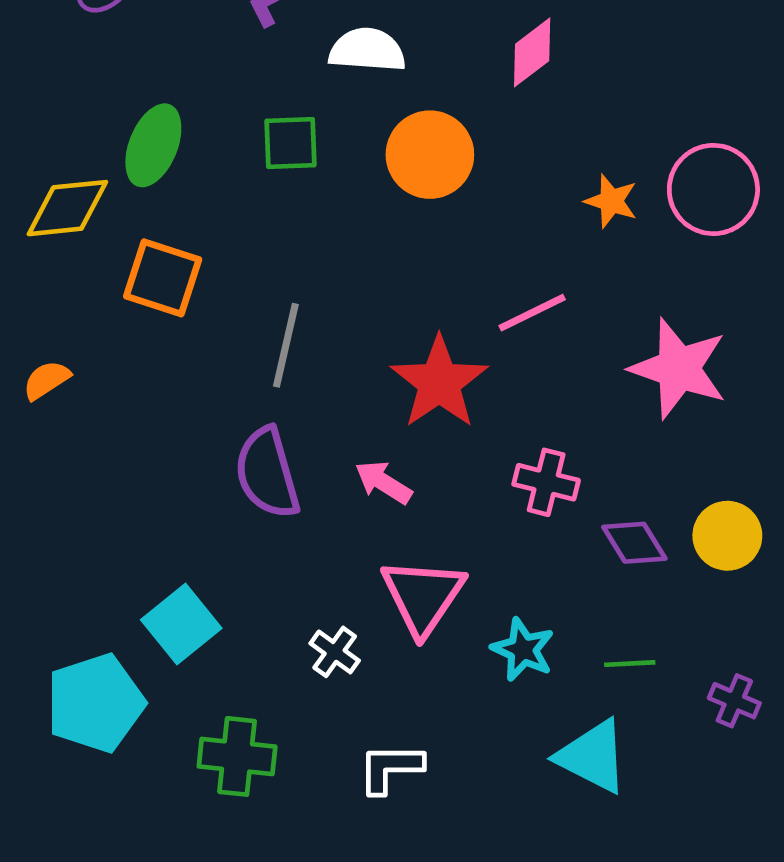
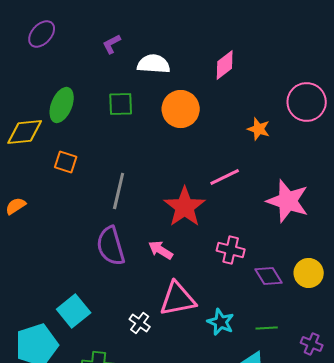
pink circle: (713, 189) -> (307, 102), moved
orange square: (163, 278) -> (66, 162), size x0.7
pink triangle: (423, 596) -> (178, 299), turned 45

